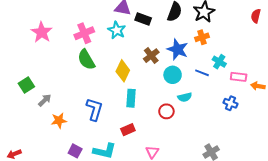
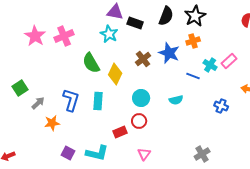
pink cross: (84, 33) -> (64, 36), moved
green semicircle: (86, 60) -> (91, 63), moved
cyan circle: (173, 75) -> (141, 98), moved
pink rectangle: (239, 77) -> (229, 61), moved, turned -49
cyan rectangle: (131, 98) -> (98, 101), moved
blue L-shape: (94, 109) -> (71, 100), moved
red circle: (166, 111) -> (139, 121), moved

